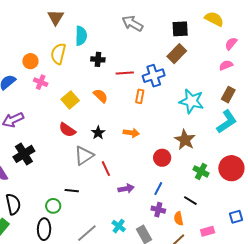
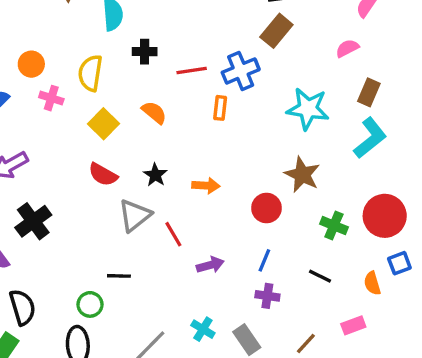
yellow semicircle: (58, 54) -> (90, 73), moved
pink semicircle: (226, 65) -> (347, 48), moved
orange arrow: (131, 133) -> (206, 186), moved
blue square: (236, 217) -> (399, 263), moved
orange semicircle: (179, 219) -> (372, 283), moved

